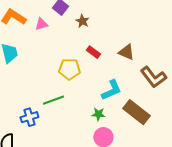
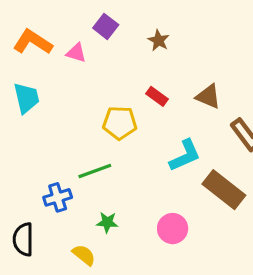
brown star: (82, 21) -> (159, 40), moved
pink triangle: (41, 24) -> (76, 53), turned 32
green star: (98, 114) -> (107, 222), moved

